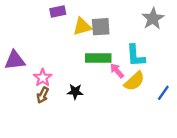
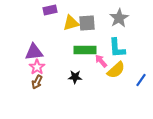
gray star: (153, 19) -> (119, 18), moved
purple triangle: (15, 60) -> (34, 52), moved
black star: (75, 92) -> (75, 77), moved

